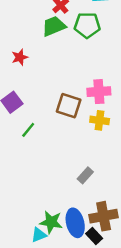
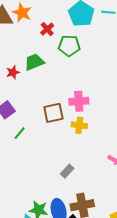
green trapezoid: (54, 26) -> (34, 62), moved
brown square: (69, 106) -> (53, 113), turned -30

